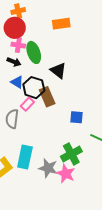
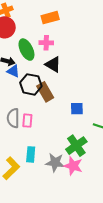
pink cross: (18, 45) -> (46, 43), moved
blue triangle: (17, 82) -> (13, 71), moved
pink rectangle: (27, 104) -> (27, 121), moved, turned -32
cyan rectangle: (25, 157) -> (31, 154), size x0.7

